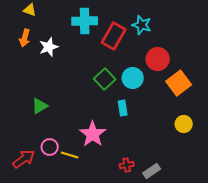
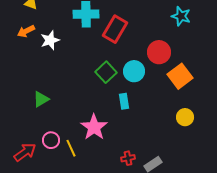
cyan star: (142, 25) -> (181, 16), moved
orange arrow: (25, 38) -> (26, 31), turned 48
yellow line: (70, 155) -> (71, 148), turned 48

